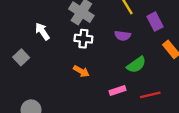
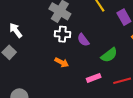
white arrow: (42, 31) -> (16, 30), moved
purple semicircle: (123, 36) -> (83, 40), moved, turned 48

